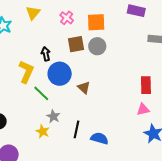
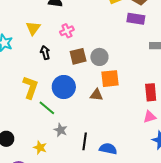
pink cross: (67, 18) -> (67, 31), turned 32
orange square: (96, 22) -> (110, 79), moved
black arrow: (46, 54) -> (45, 53), moved
brown triangle: (84, 88) -> (96, 95), moved, turned -32
yellow star: (43, 131) -> (40, 148), moved

